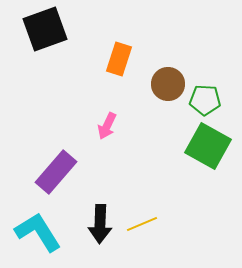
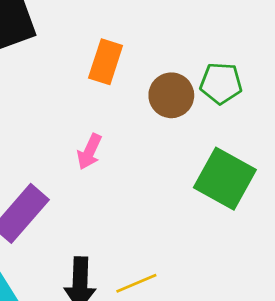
green pentagon: (205, 100) -> (221, 83), moved

